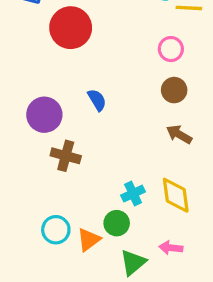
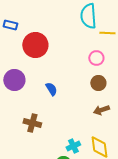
purple circle: (44, 115) -> (14, 80), moved
brown arrow: (179, 134) -> (101, 110), turned -49

